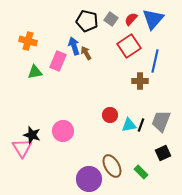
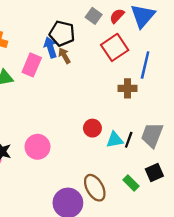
black pentagon: (87, 21) -> (62, 33), moved
green rectangle: (141, 172) -> (131, 183), moved

